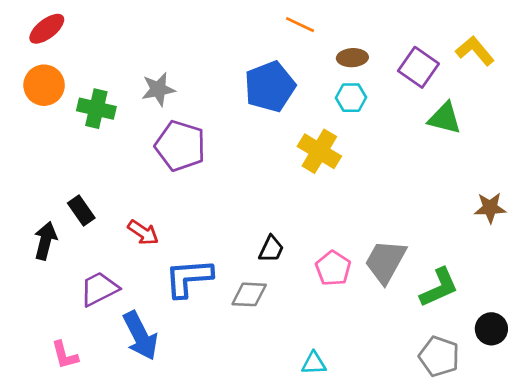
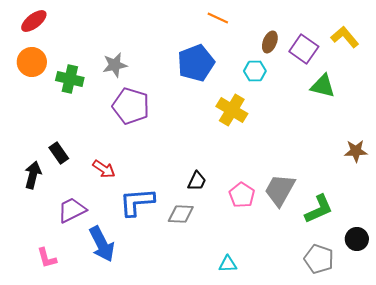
brown ellipse: (352, 58) -> (270, 42), moved, turned -65

